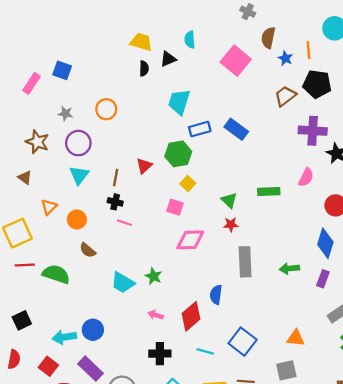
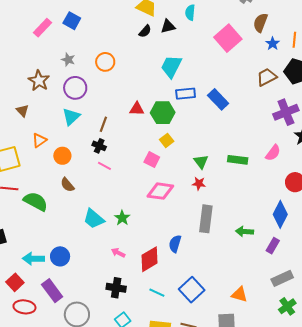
black semicircle: (144, 68) -> (145, 31), turned 32
purple cross: (313, 131) -> (286, 112), turned -35
red triangle: (144, 166) -> (137, 109), moved, turned 35

